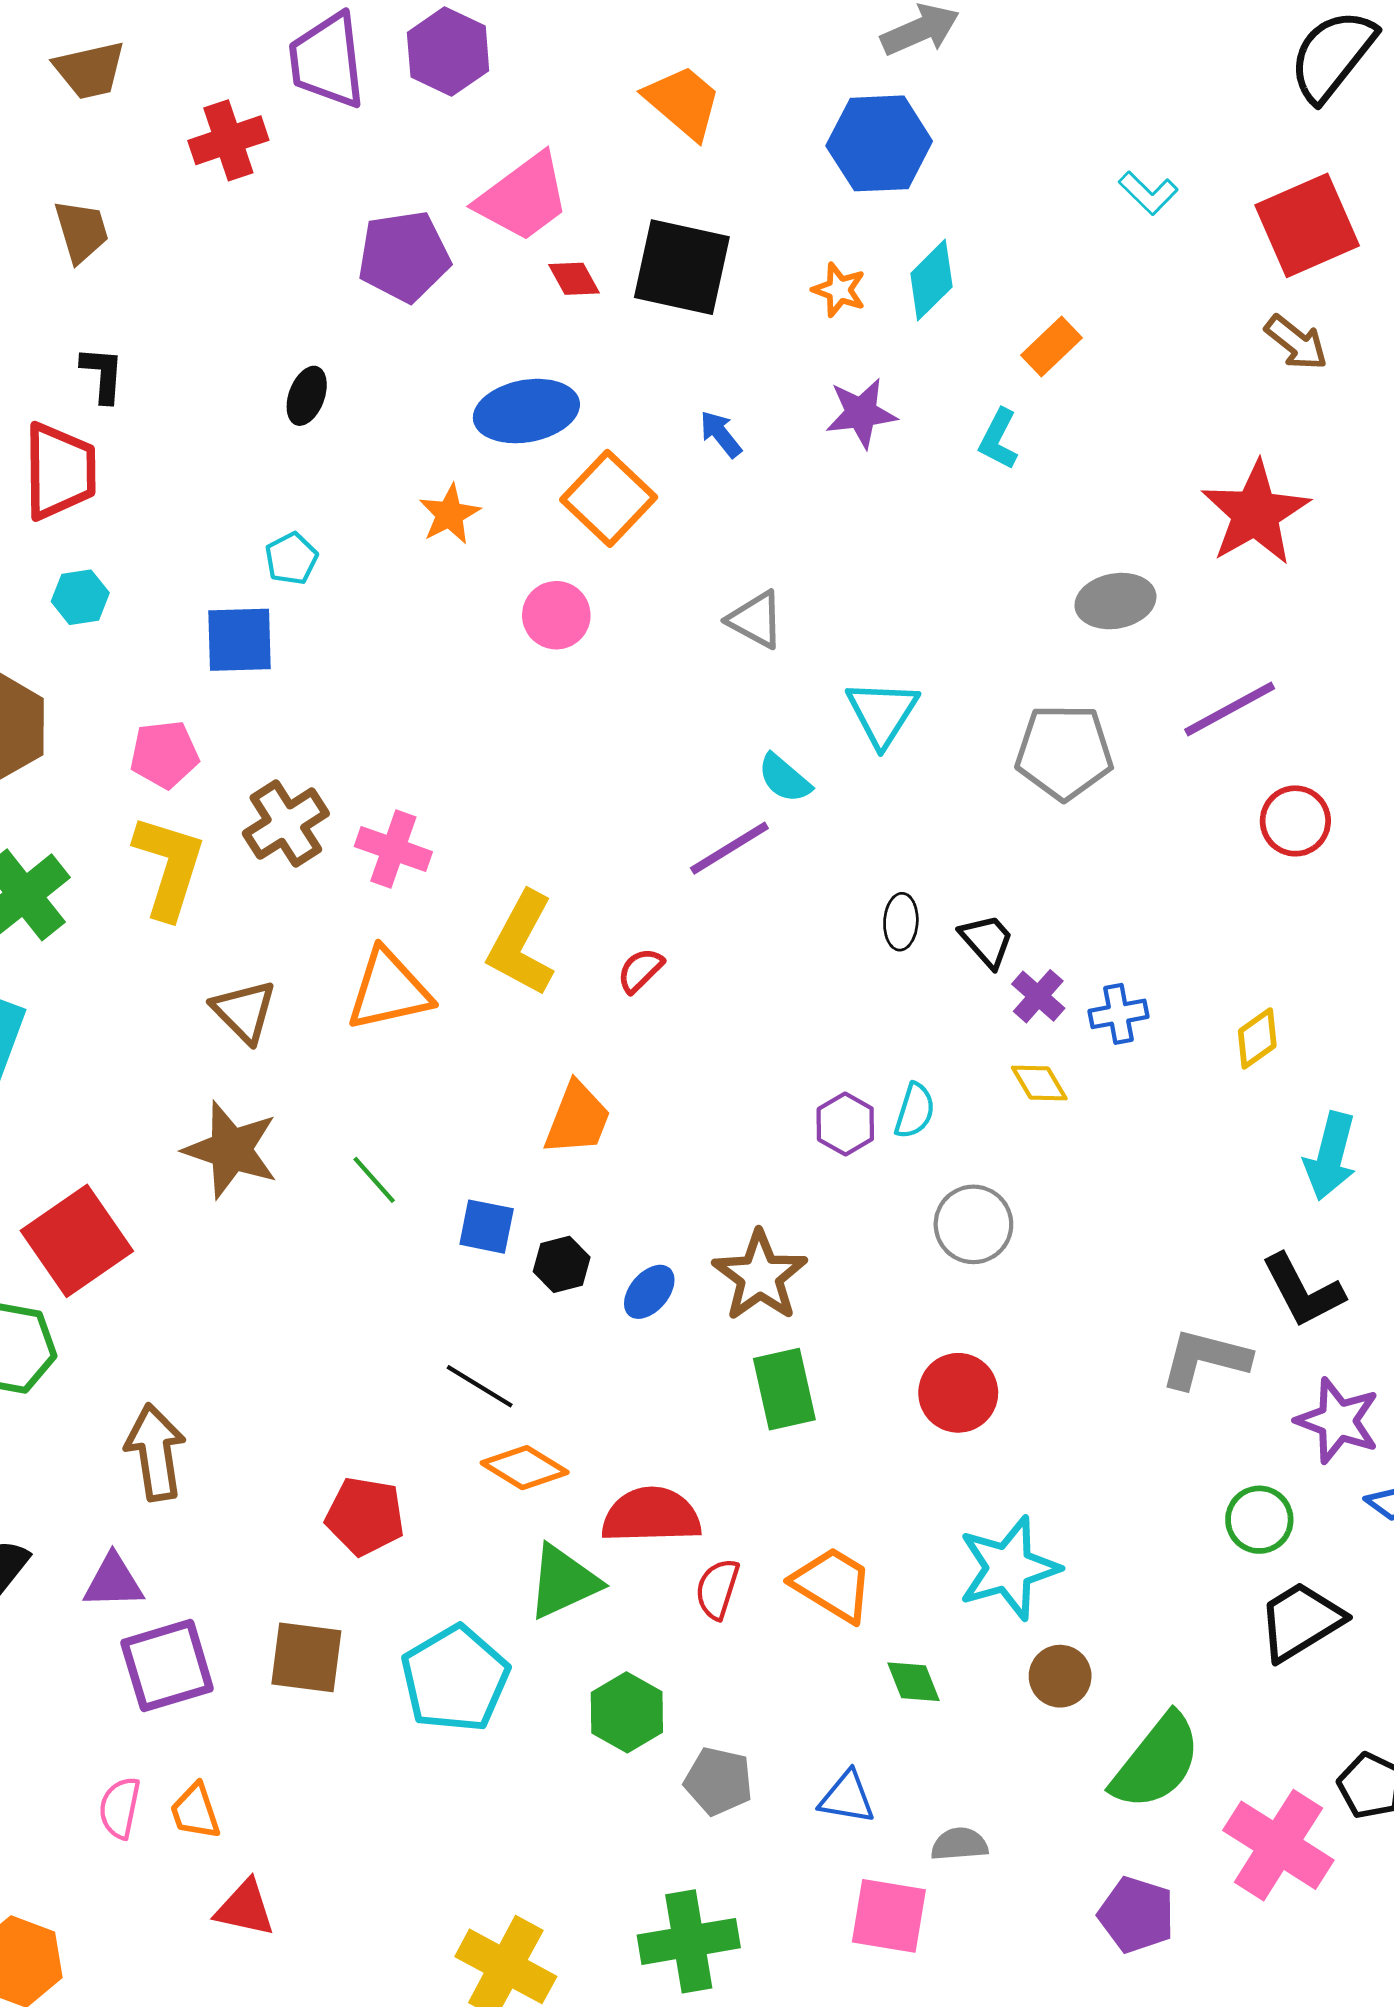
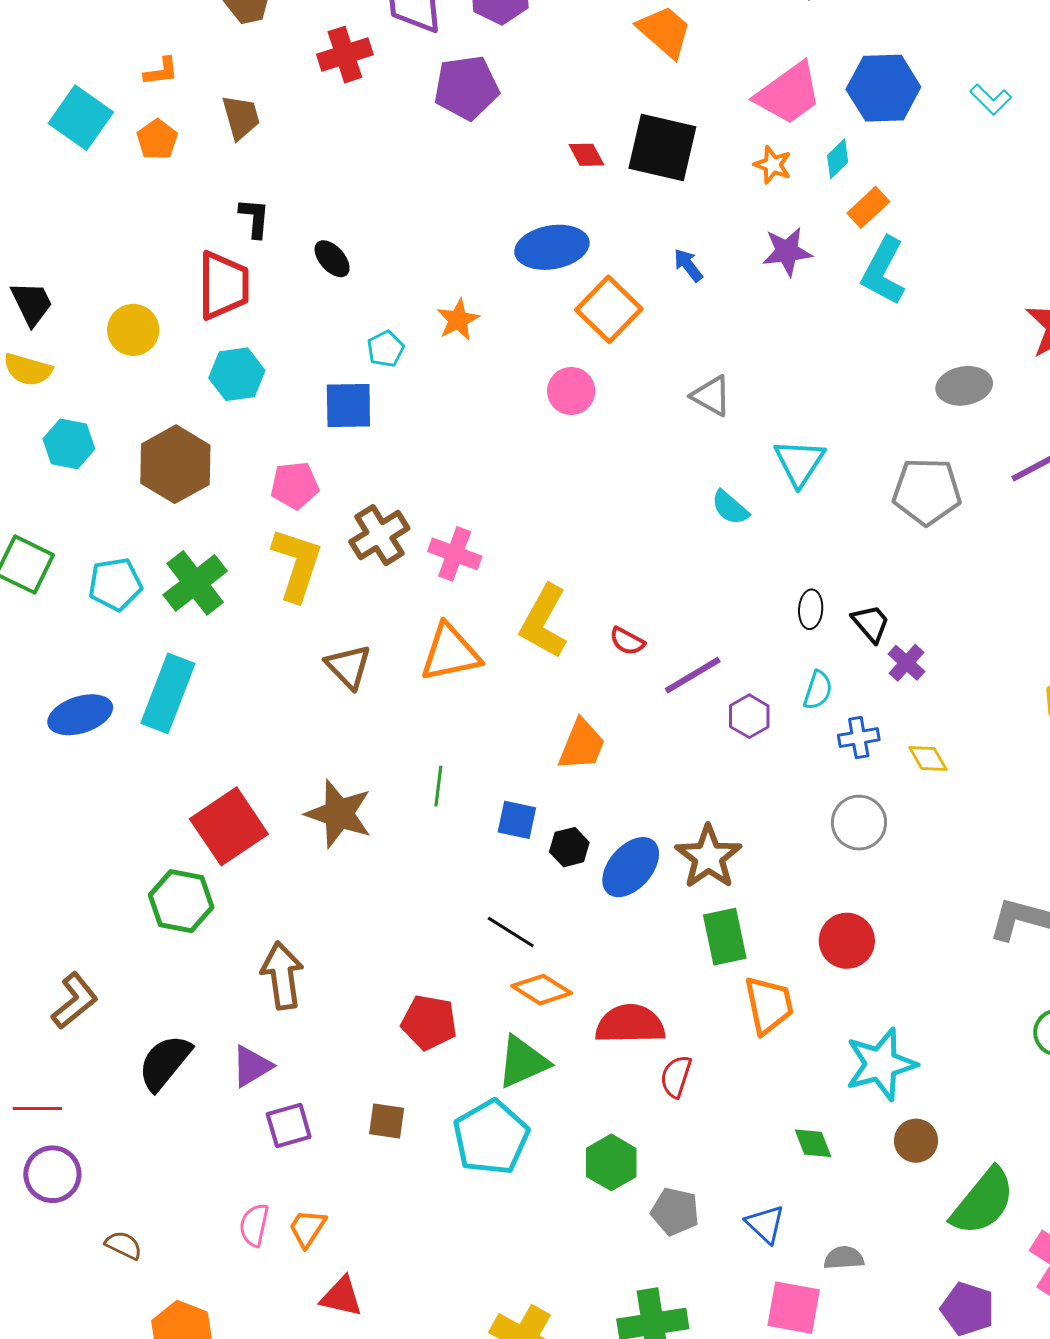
blue hexagon: (879, 143) -> (883, 88), moved
pink trapezoid: (523, 198) -> (789, 94), moved
purple pentagon: (404, 256) -> (466, 88), moved
cyan diamond: (931, 280) -> (838, 159), size x0.7
orange rectangle: (1051, 347) -> (868, 207), moved
black ellipse: (307, 396) -> (332, 259), moved, turned -63
cyan L-shape: (998, 439) -> (883, 271), size x1.6
orange star: (450, 514) -> (458, 320), moved
cyan hexagon: (80, 597) -> (237, 374), size x1.4
purple line: (729, 848) -> (693, 675), moved
red semicircle: (640, 970) -> (627, 641), turned -108
blue cross: (1118, 1014) -> (859, 738), moved
yellow diamond: (1039, 1083) -> (928, 758), moved
cyan semicircle: (915, 1111) -> (818, 690), moved
purple hexagon: (845, 1124) -> (749, 716), moved
brown star: (231, 1150) -> (339, 814), moved
green line: (374, 1180) -> (438, 786), turned 48
blue ellipse: (649, 1292) -> (631, 867), size x1.6
purple triangle: (113, 1582) -> (252, 1066), turned -30
green triangle: (563, 1582) -> (523, 1062), moved
orange trapezoid: (833, 1584) -> (769, 1005), moved, turned 46
brown square: (306, 1657) -> (387, 1121), size x0.7
purple square: (167, 1666) -> (289, 1126), size x0.7
blue triangle: (847, 1797) -> (765, 1224), turned 33
orange trapezoid: (195, 1811) -> (307, 1228), turned 51

